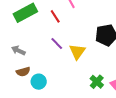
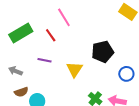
purple line: (57, 43) -> (45, 60), moved, turned -32

